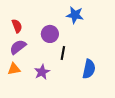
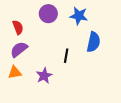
purple circle: (50, 34) -> (48, 14), moved
blue semicircle: (89, 69) -> (93, 42), moved

